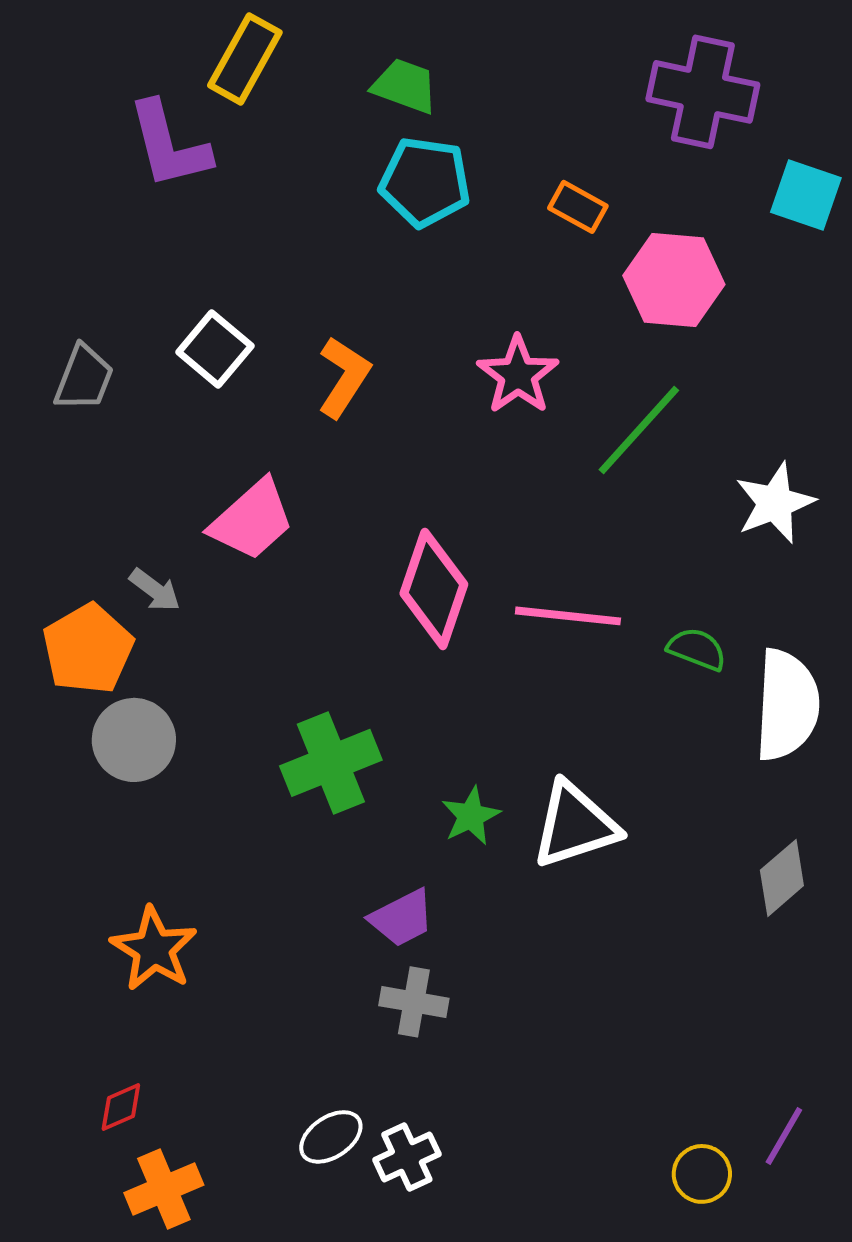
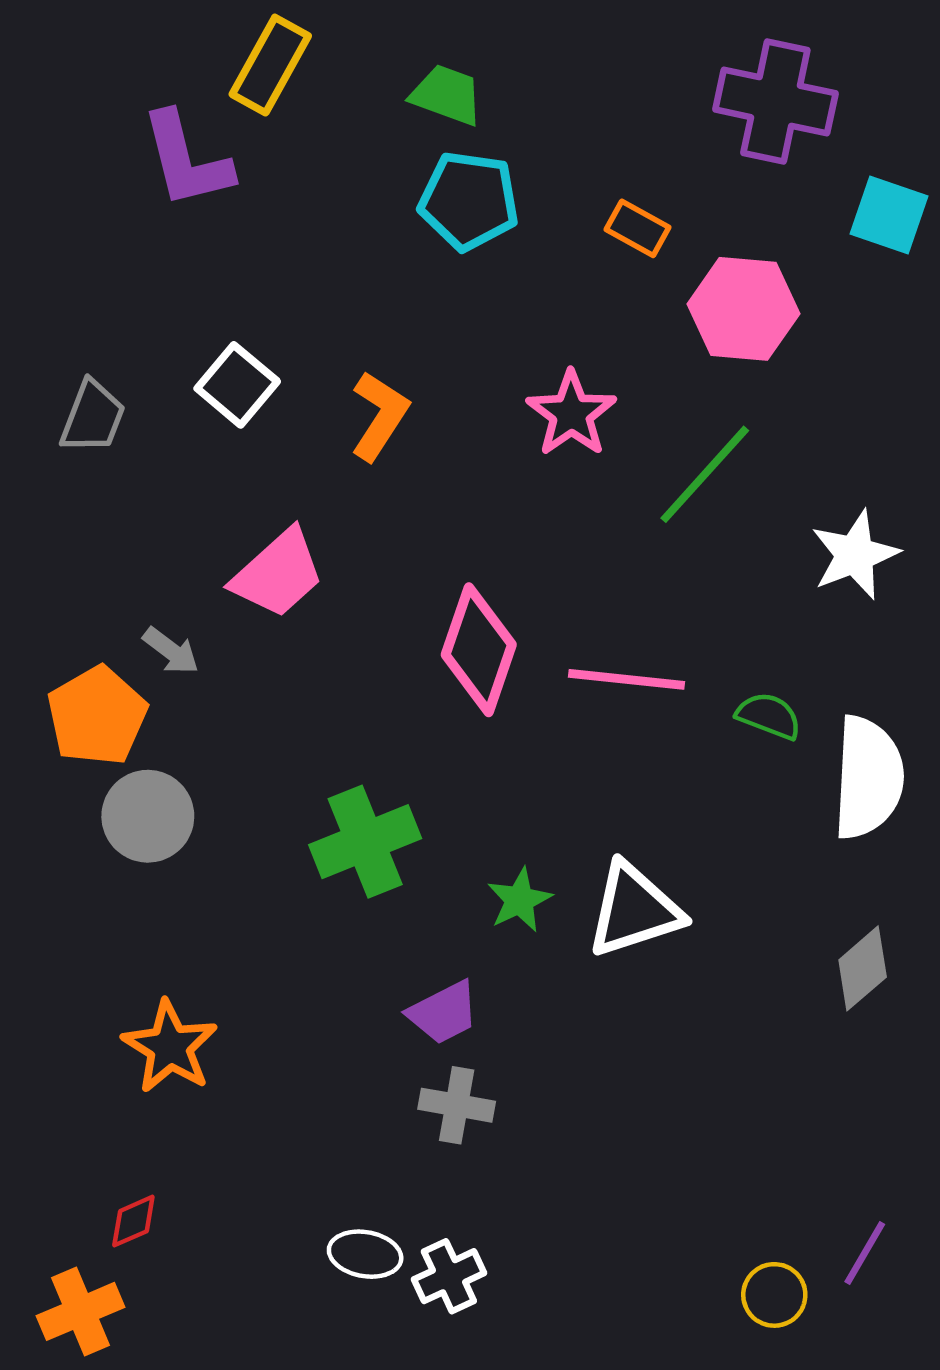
white ellipse: (331, 1137) -> (365, 1254), turned 44
orange cross: (164, 1189) -> (81, 1311), moved

